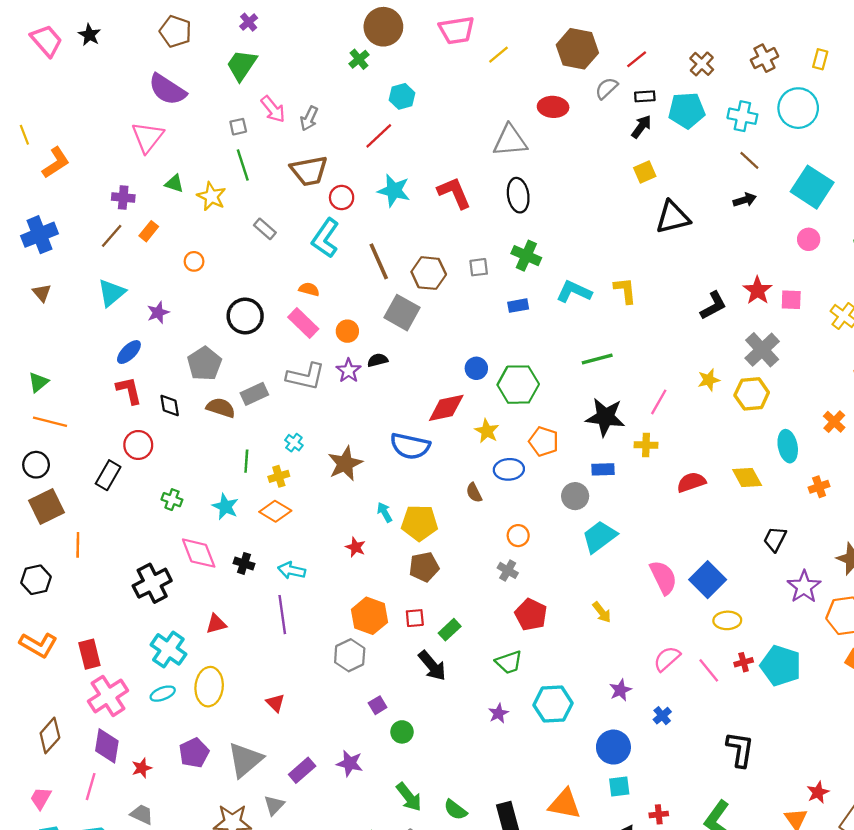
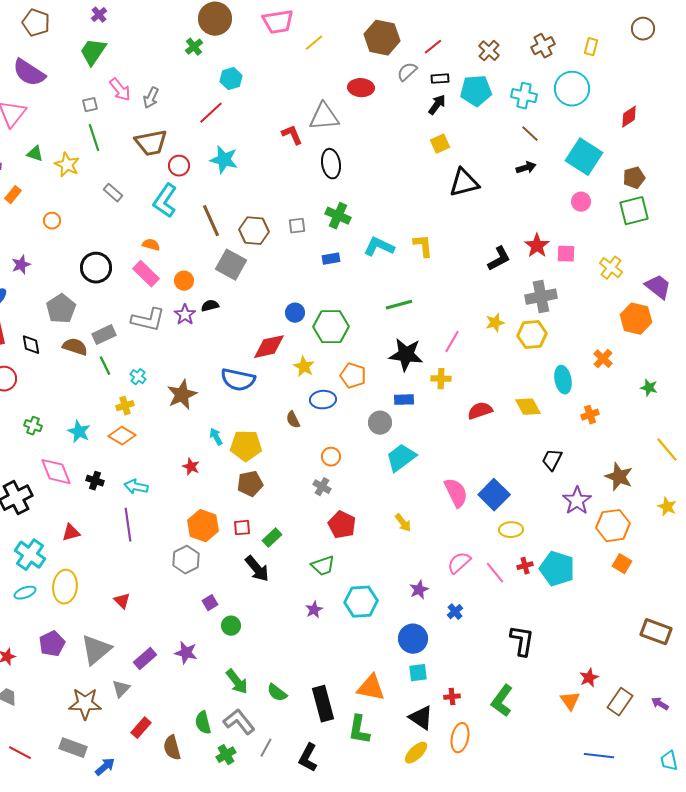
red L-shape: (454, 193) -> (292, 135), moved, size x0.7
gray cross: (762, 350) -> (541, 297), turned 32
green line: (246, 461) -> (105, 366), moved, turned -30

